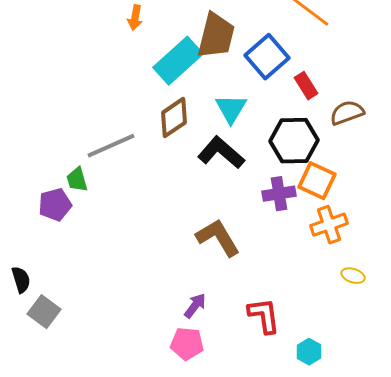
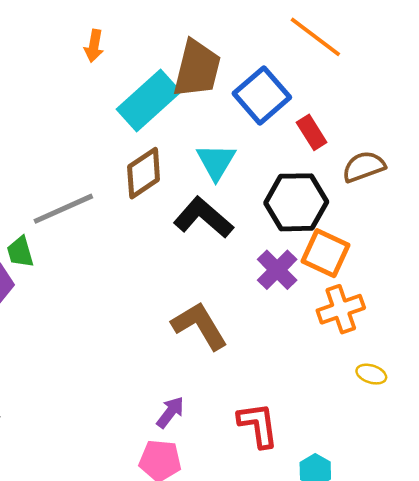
purple cross: (279, 194) -> (277, 270), turned -36

